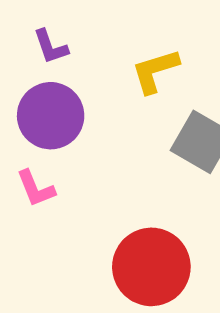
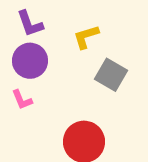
purple L-shape: (51, 47) -> (30, 24), size x1.4

